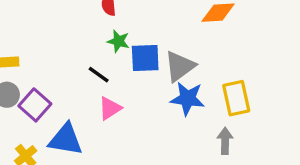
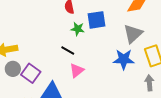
blue square: (145, 58) -> (97, 20), moved
gray triangle: (180, 66) -> (133, 34), moved

